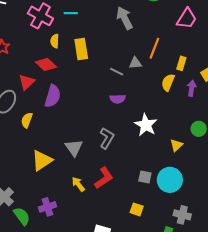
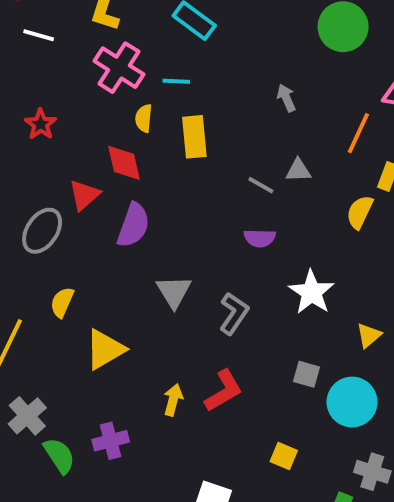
cyan line: (71, 13) -> (176, 81), moved
gray arrow: (125, 18) -> (286, 98), moved, size x0.6
orange line: (154, 48) -> (358, 133), moved
red diamond: (46, 64) -> (124, 163), turned 30
yellow semicircle: (27, 120) -> (62, 302), moved
gray triangle: (74, 148) -> (174, 292), moved
gray square: (145, 177) -> (307, 374), moved
yellow arrow: (78, 184) -> (173, 400), turned 49

